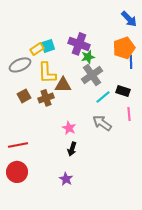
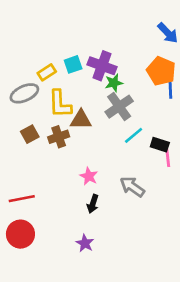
cyan square: (48, 46) -> (73, 64), moved
orange pentagon: (124, 48) -> (161, 71), turned -30
black rectangle: (123, 91) -> (160, 145), moved
gray arrow: (102, 123) -> (132, 187), moved

